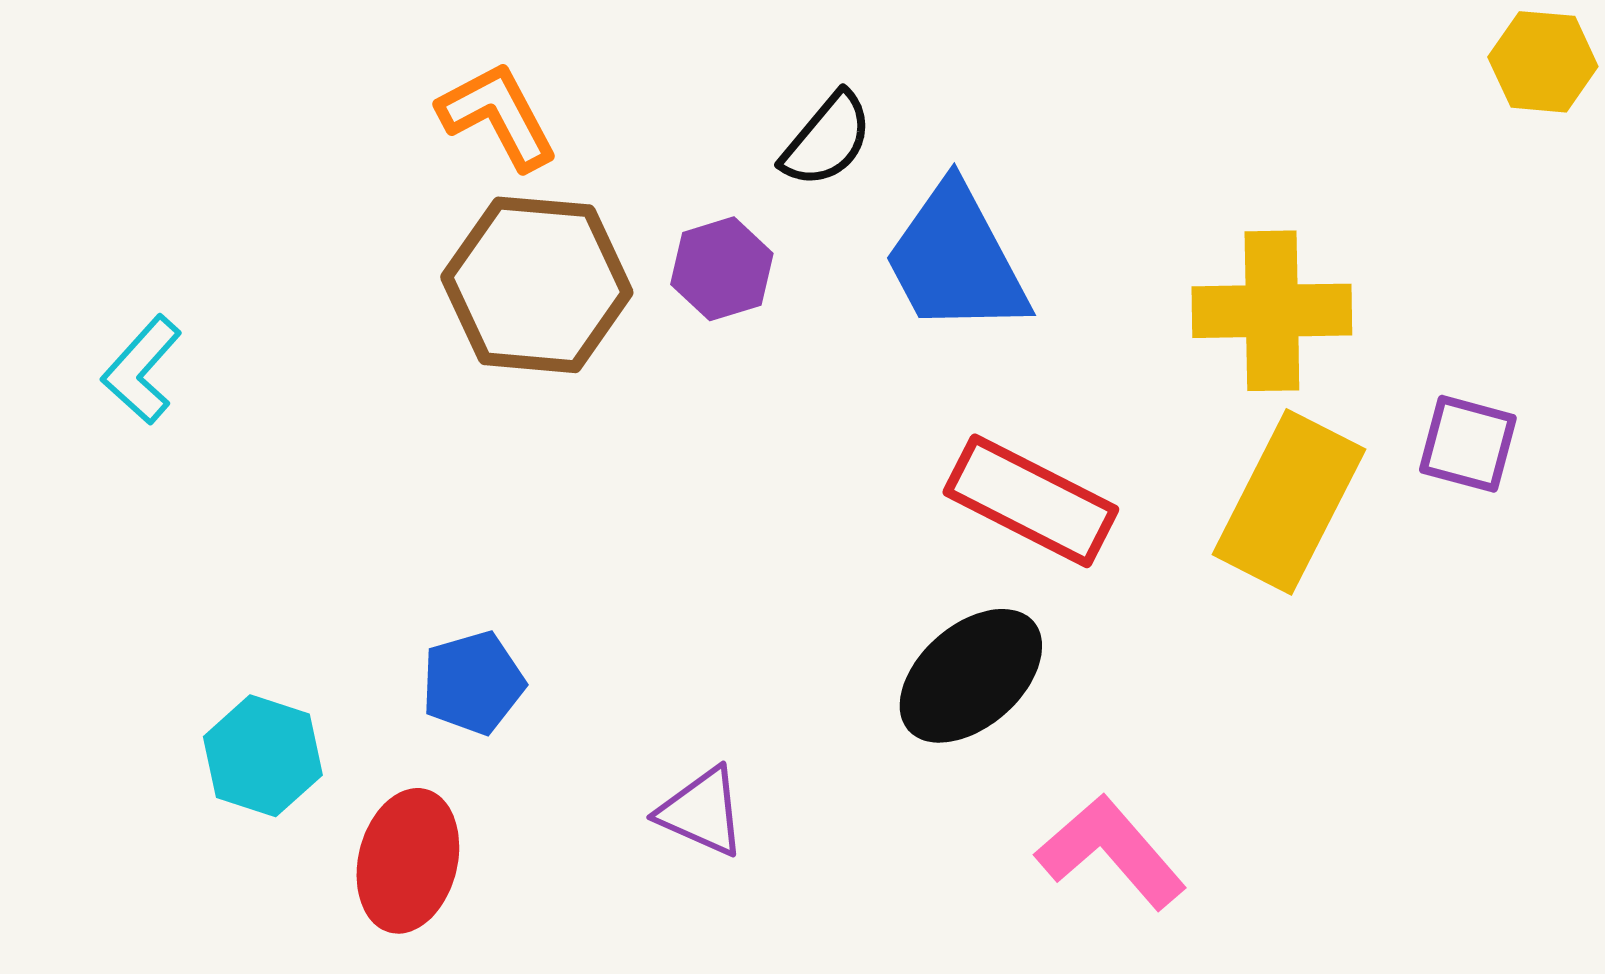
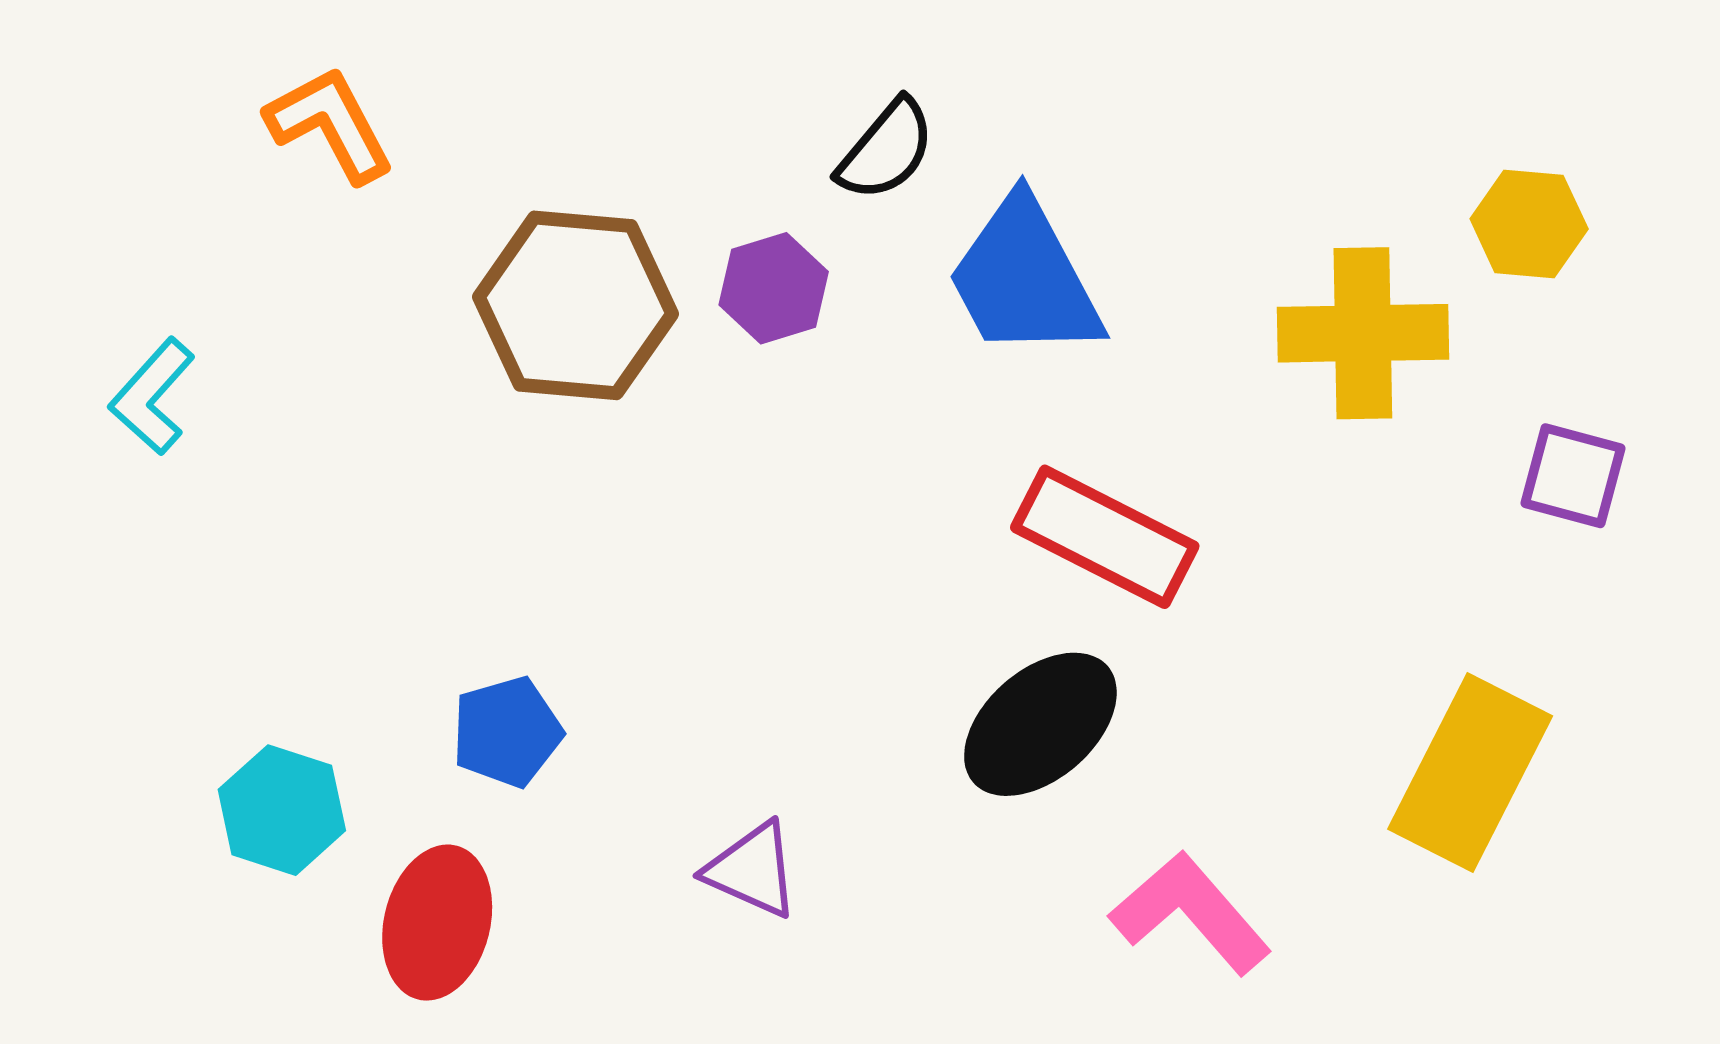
yellow hexagon: (1543, 62) -> (1529, 224), moved
orange L-shape: (498, 116) -> (330, 124), moved
yellow rectangle: (1289, 502) -> (1470, 773), moved

